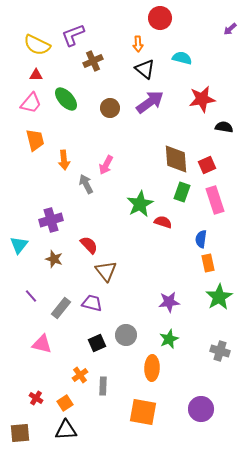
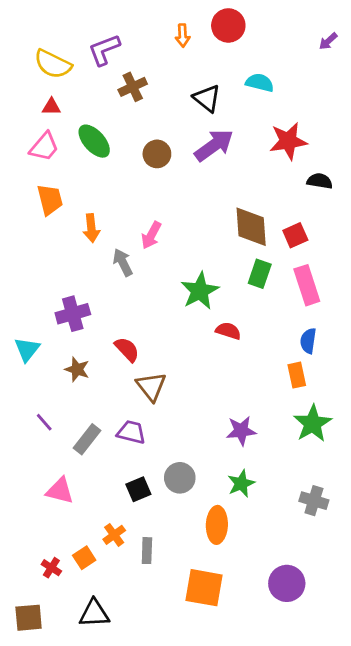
orange arrow: (138, 44) -> (183, 35), moved
red semicircle: (163, 222) -> (228, 331), moved
blue semicircle: (201, 239) -> (308, 341), moved
orange square: (65, 403) -> (84, 558), moved

